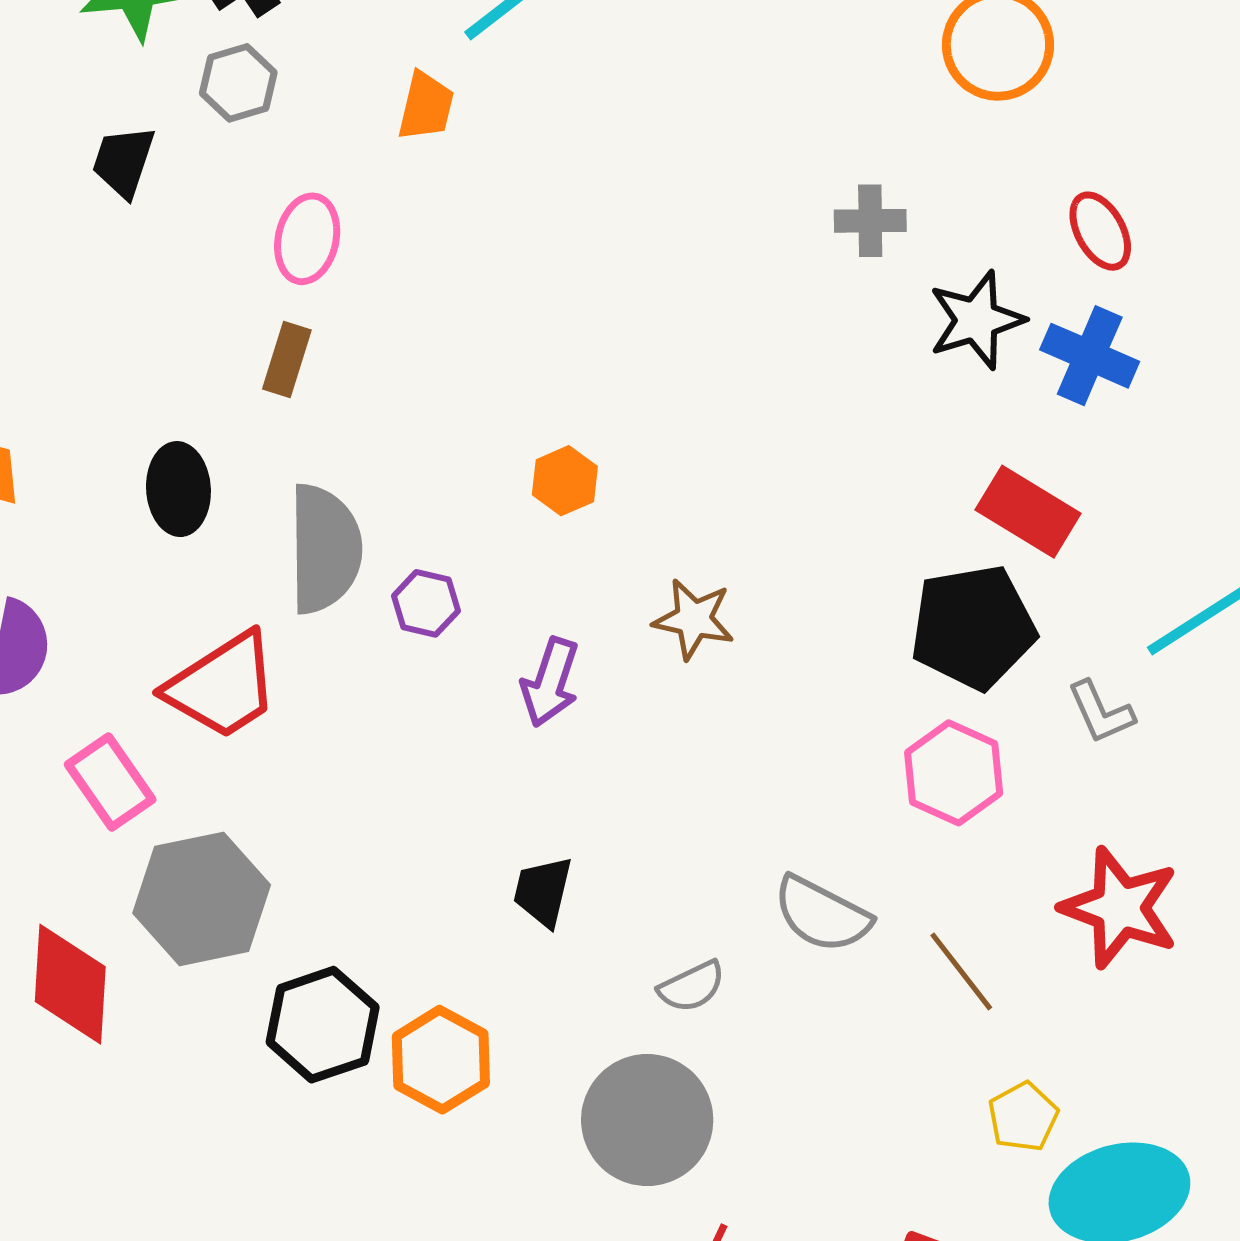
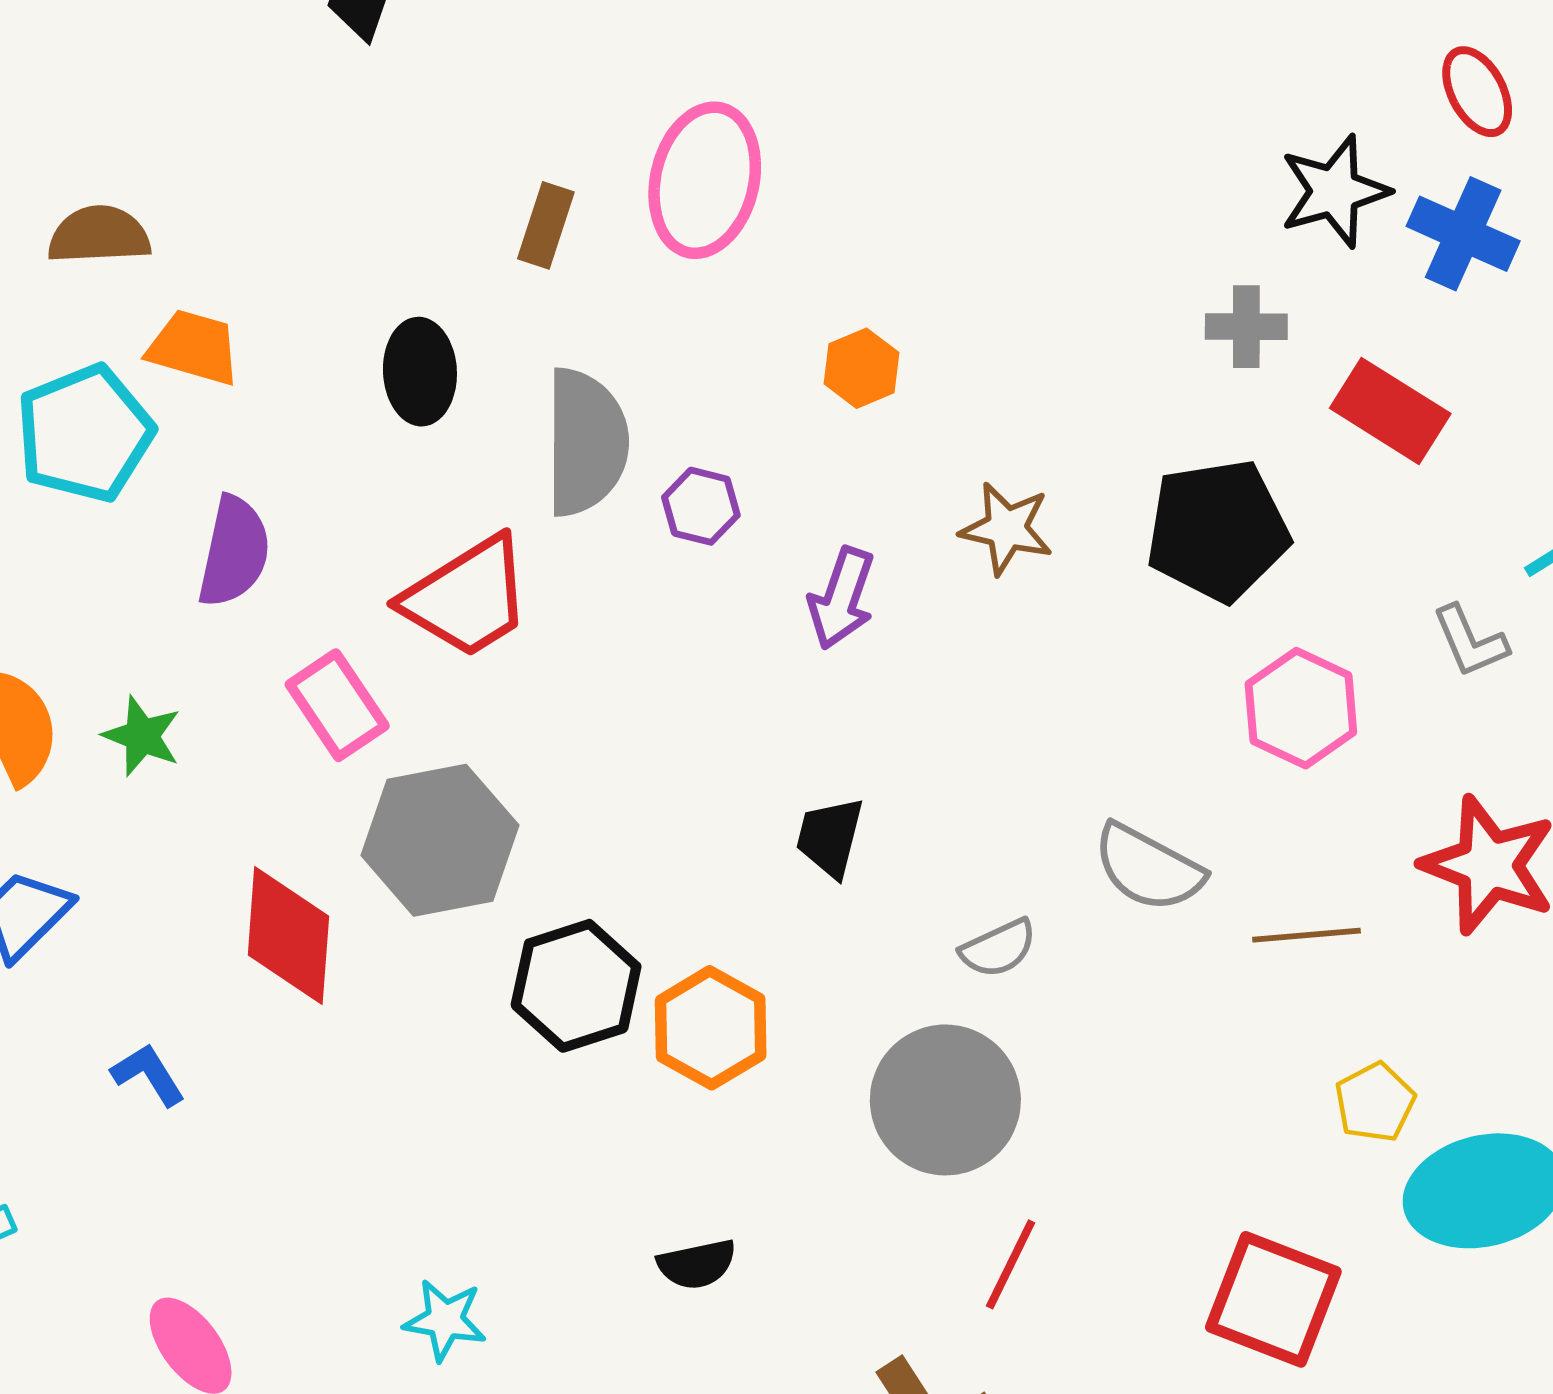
gray cross: (870, 221) -> (1246, 327), moved
pink ellipse: (307, 239) -> (705, 180), moved, size x1.5
black pentagon: (973, 627) -> (1218, 530), moved
brown line: (961, 971) -> (1307, 935), turned -58

